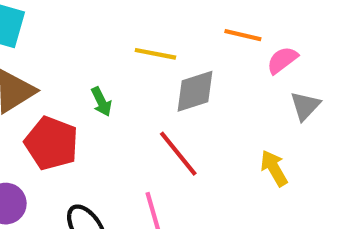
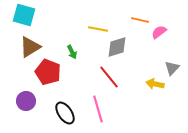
gray triangle: (305, 106) -> (172, 68), moved
yellow arrow: (274, 168) -> (155, 84), turned -48

